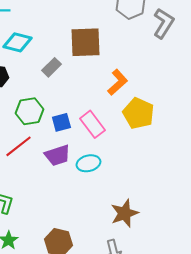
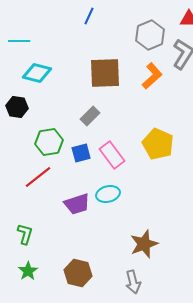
gray rectangle: (51, 67) -> (90, 116), moved
orange L-shape: (117, 82) -> (152, 76), moved
purple trapezoid: (57, 155) -> (77, 204), moved

